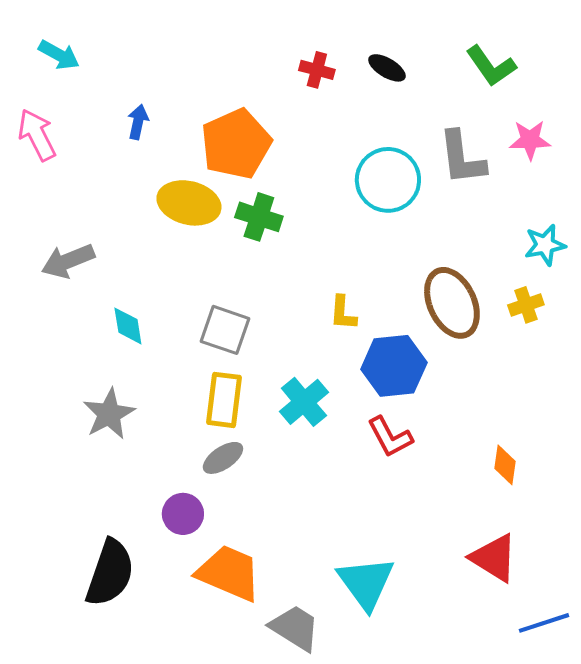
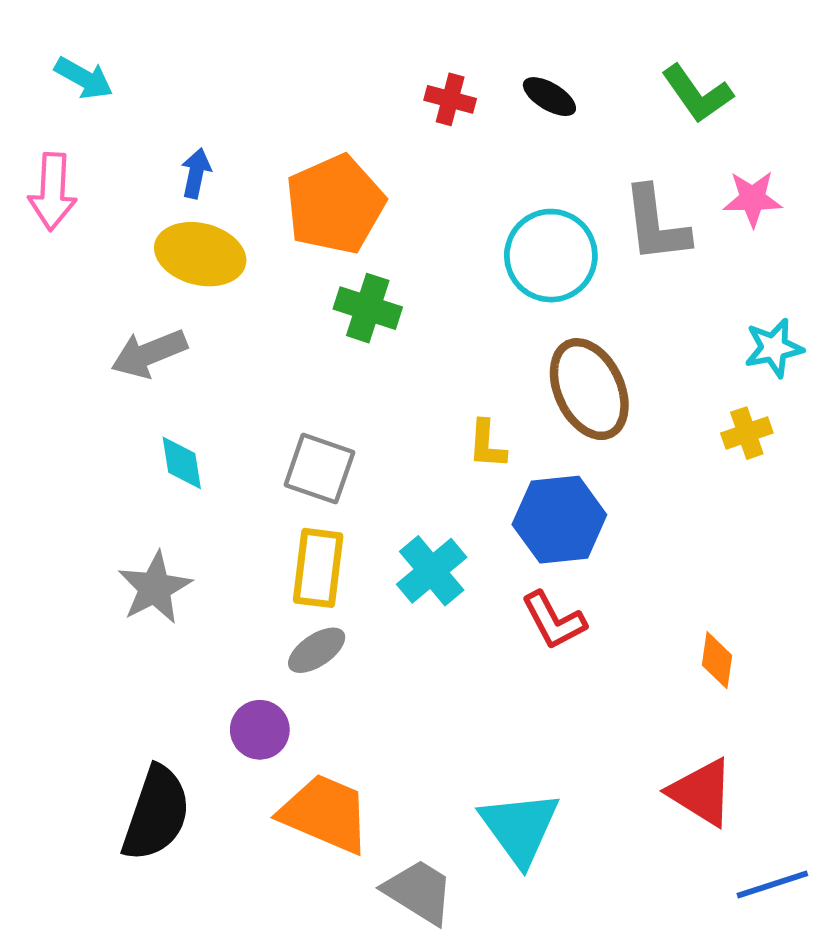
pink arrow: (37, 135) -> (53, 192), turned -150
yellow ellipse: (189, 203) -> (200, 254), moved
gray arrow: (68, 261) -> (149, 354), moved
brown ellipse: (452, 303) -> (589, 389), moved

